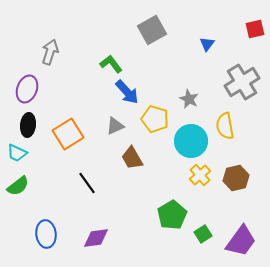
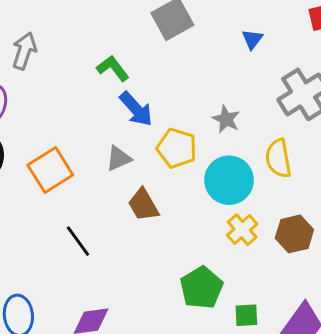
green square: (203, 234) -> (246, 315), turned 30

